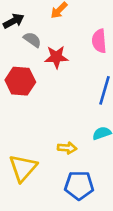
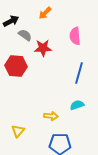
yellow triangle: (23, 168) -> (18, 131), size x0.6

